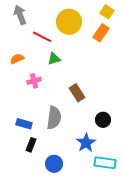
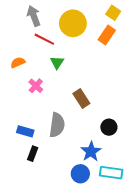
gray arrow: (20, 15) -> (34, 16), moved
green triangle: (54, 59) -> (57, 63), turned -40
pink cross: (34, 81) -> (36, 86), turned -32
blue circle: (54, 164) -> (80, 174), moved

